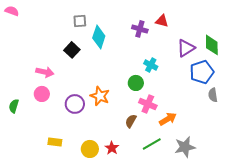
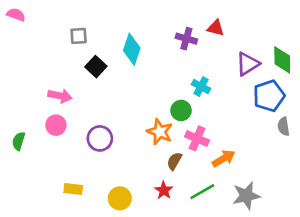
gray square: (80, 21) -> (79, 36), moved
orange star: (100, 96) -> (160, 132), moved
red star: (112, 148) -> (164, 190), moved

